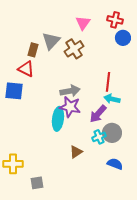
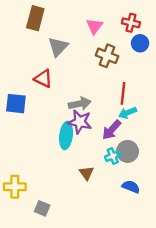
brown cross: (74, 49) -> (107, 56), moved, turned -36
brown rectangle: (33, 50) -> (35, 18), moved, size x1.5
red triangle: (26, 69) -> (43, 79), moved
cyan arrow: (112, 99) -> (128, 113), turned -35
brown triangle: (76, 152) -> (87, 173), turned -32
gray square: (37, 183) -> (42, 208), turned 32

